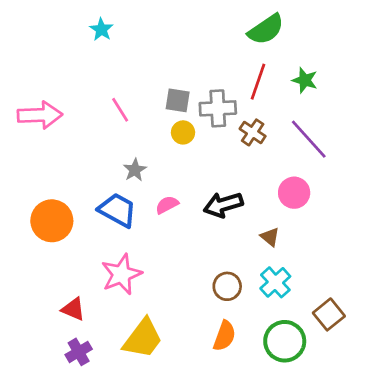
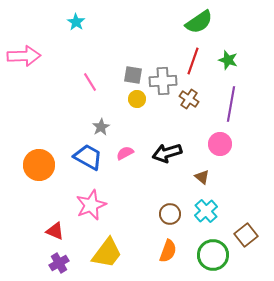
pink arrow: (40, 115) -> (24, 56), moved
purple line: (309, 139) -> (231, 104), turned 52

